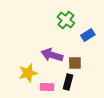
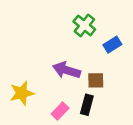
yellow star: (28, 73) -> (22, 93), moved
pink rectangle: (47, 87) -> (60, 111), turned -48

